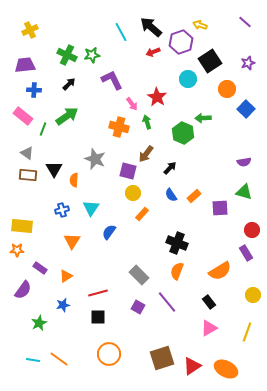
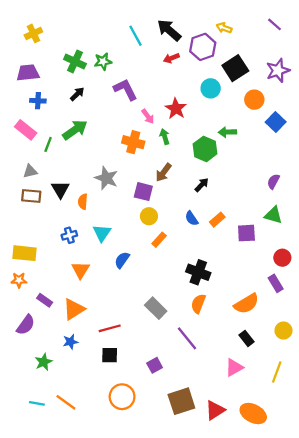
purple star: (248, 63) -> (278, 70), size x1.5
gray triangle: (27, 153) -> (30, 171), turned -48
purple semicircle: (244, 162) -> (273, 181), turned 128
black arrow: (170, 168) -> (202, 185), moved
orange triangle: (66, 276) -> (74, 309), size x1.5
black rectangle: (209, 302) -> (246, 338), moved
purple square: (138, 307) -> (155, 365), moved, turned 32

